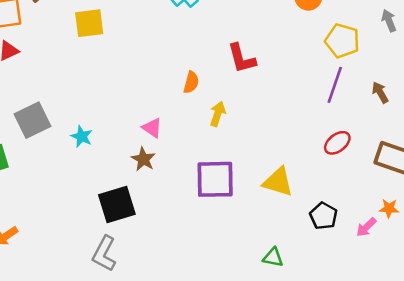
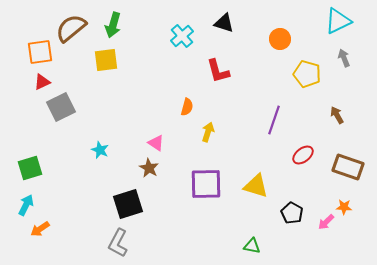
red L-shape: (242, 58) -> (218, 71), moved
purple line: (335, 85) -> (274, 120), moved
gray square: (32, 120) -> (61, 107), moved

